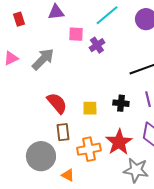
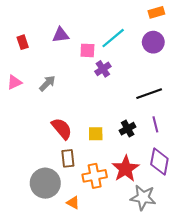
pink square: (76, 34) -> (87, 50), moved
gray arrow: (43, 59) -> (47, 83), size x0.7
black cross: (121, 103) -> (128, 129), turned -35

